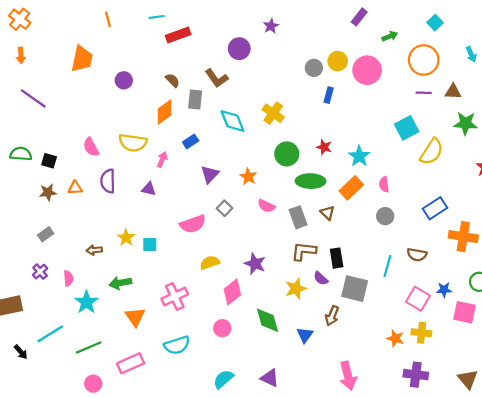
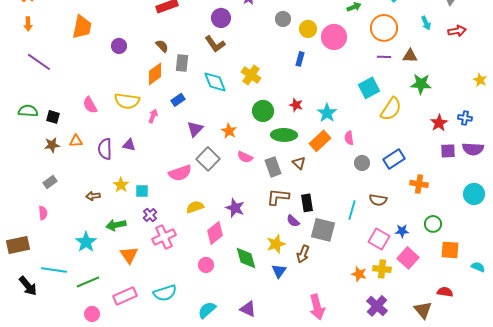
gray circle: (314, 68) -> (283, 19), moved
brown L-shape: (217, 78) -> (215, 44), moved
purple semicircle: (108, 181) -> (105, 149), moved
purple triangle: (149, 189) -> (129, 145), moved
gray square: (224, 208) -> (208, 159), size x1.6
gray circle: (385, 216) -> (362, 163), moved
orange cross: (463, 237) -> (419, 184), size x0.7
purple cross: (40, 272) -> (150, 215), moved
pink semicircle: (68, 278) -> (43, 213), moved
yellow star: (296, 289) -> (276, 244), moved
pink square: (464, 312) -> (408, 258), moved, turned 30
cyan line: (50, 334) -> (54, 270), turned 40
cyan semicircle: (177, 345) -> (165, 293), moved
black arrow: (21, 352) -> (28, 286), size x1.5
purple cross: (416, 375) -> (377, 306), turned 35

